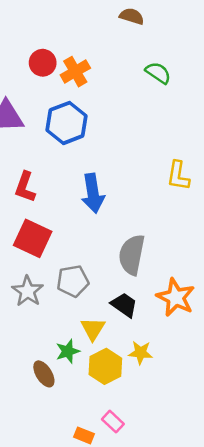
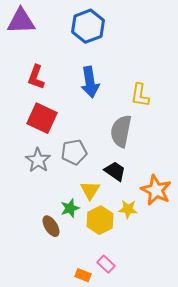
blue hexagon: (66, 123) -> (88, 26), moved
yellow L-shape: (178, 176) -> (140, 95), moved
orange star: (176, 297) -> (156, 190), moved

